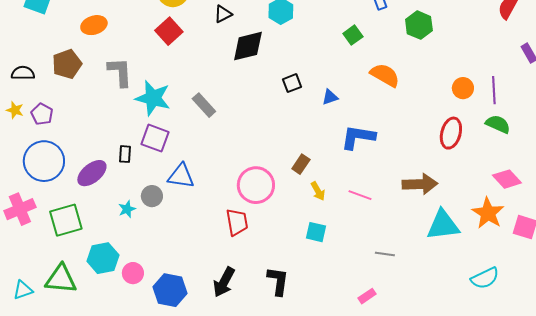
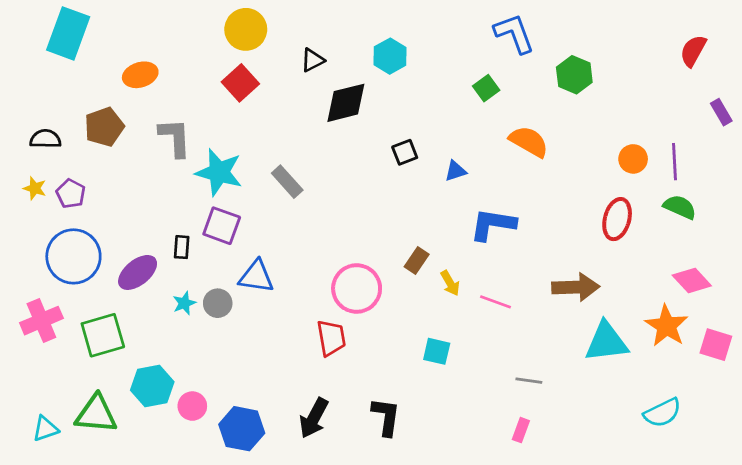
yellow arrow: (318, 191) -> (450, 283), moved
cyan star: (127, 209) -> (184, 303), moved
pink rectangle: (367, 296) -> (521, 430), moved, turned -36

